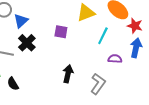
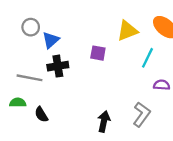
black cross: (27, 43) -> (58, 66), turned 36
black arrow: (68, 74) -> (104, 122), moved

